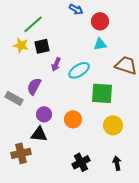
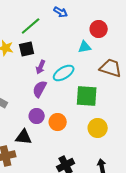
red circle: (100, 21) -> (99, 29), moved
green line: (33, 24) -> (31, 26), moved
purple semicircle: (34, 86) -> (40, 89), moved
purple circle: (44, 114) -> (37, 116), moved

